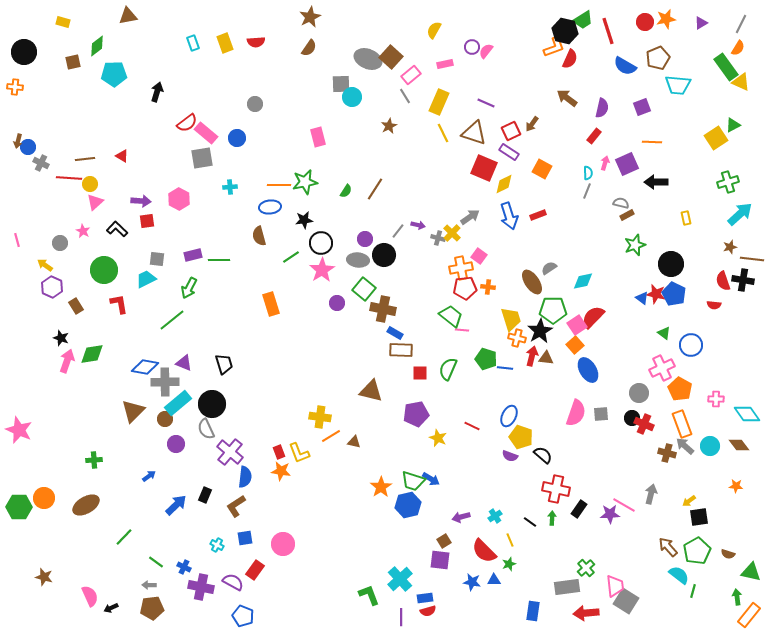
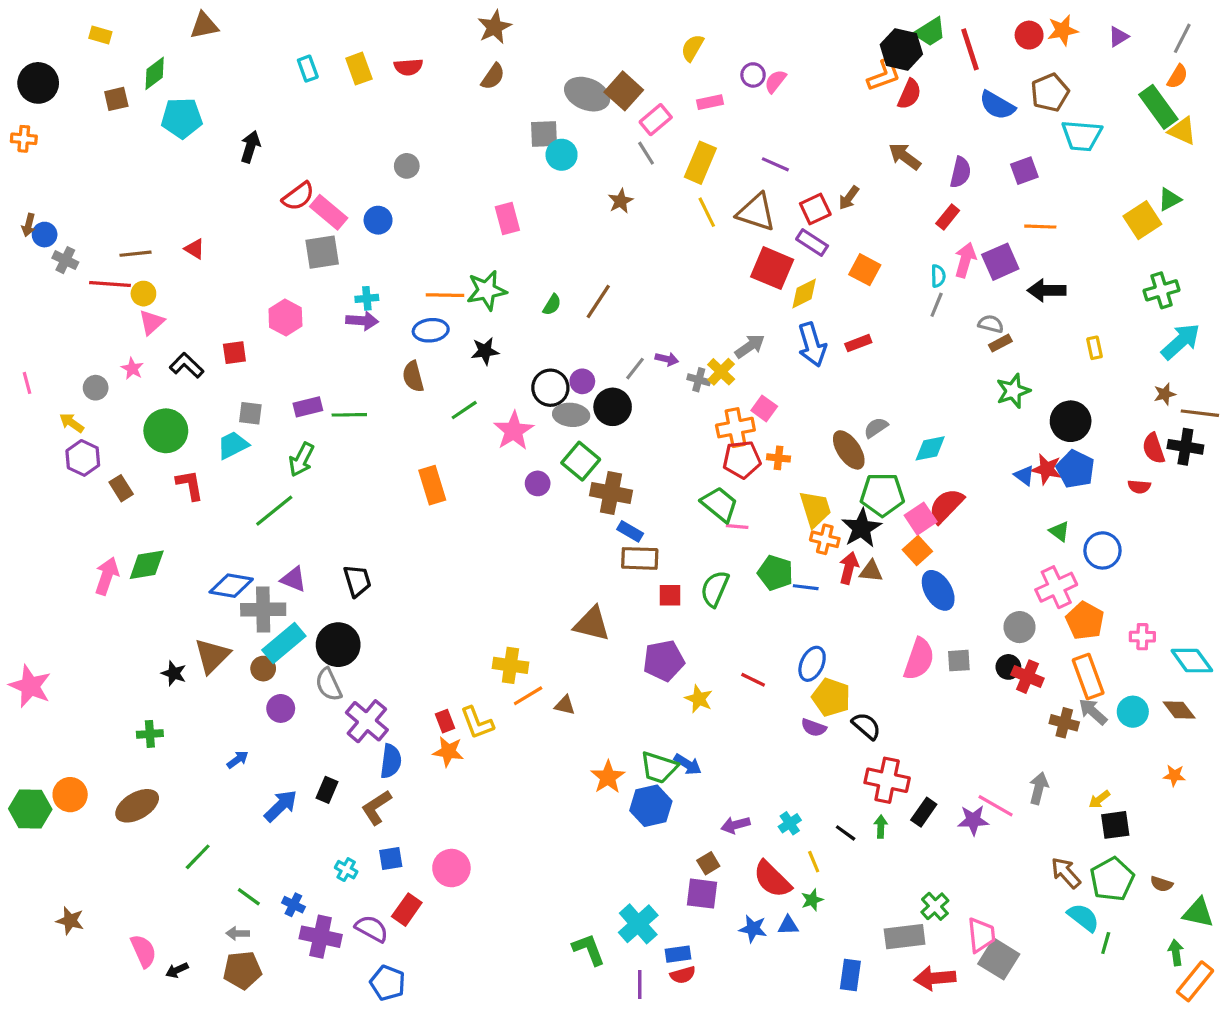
pink arrow: (605, 163) -> (965, 260), size x1.5
purple arrow: (141, 201) -> (362, 321), moved
black circle: (321, 243) -> (550, 388), moved
black star: (61, 338) -> (174, 673), moved

